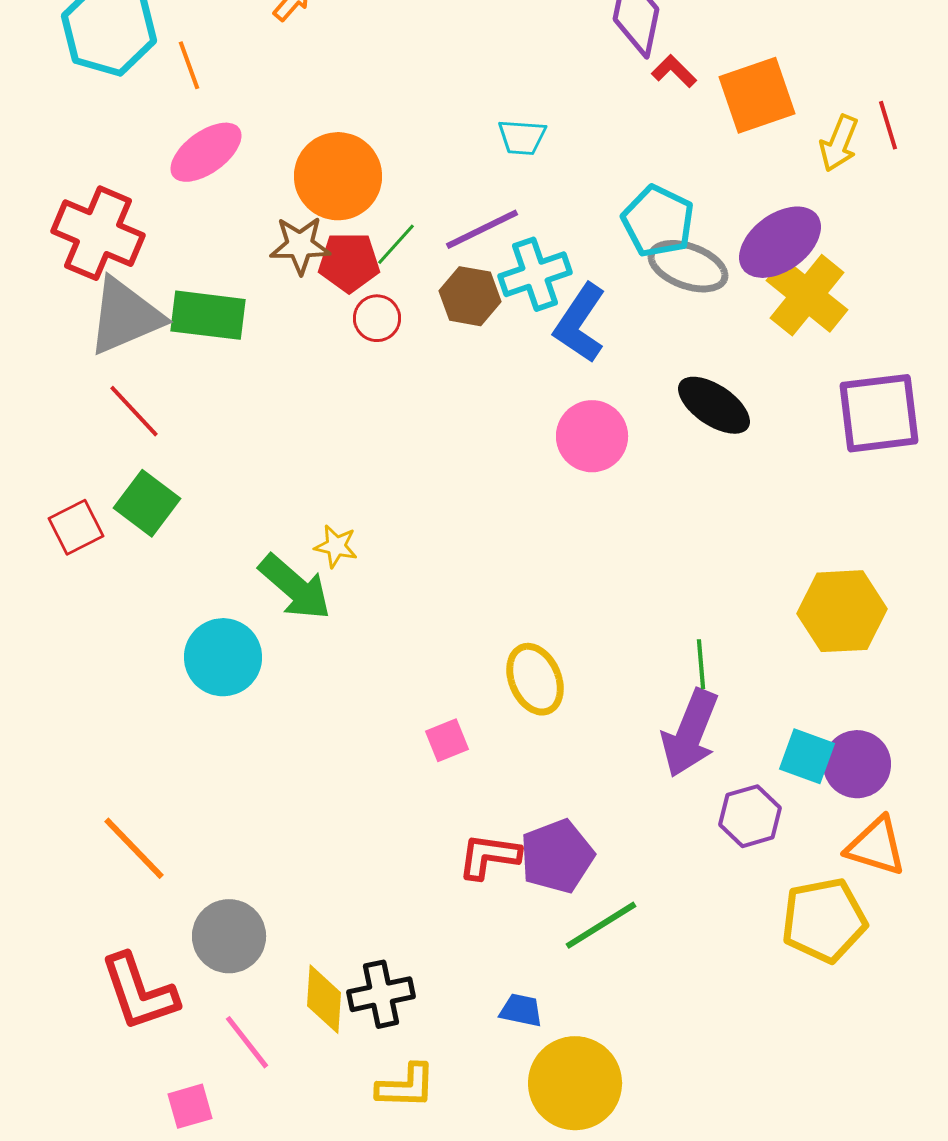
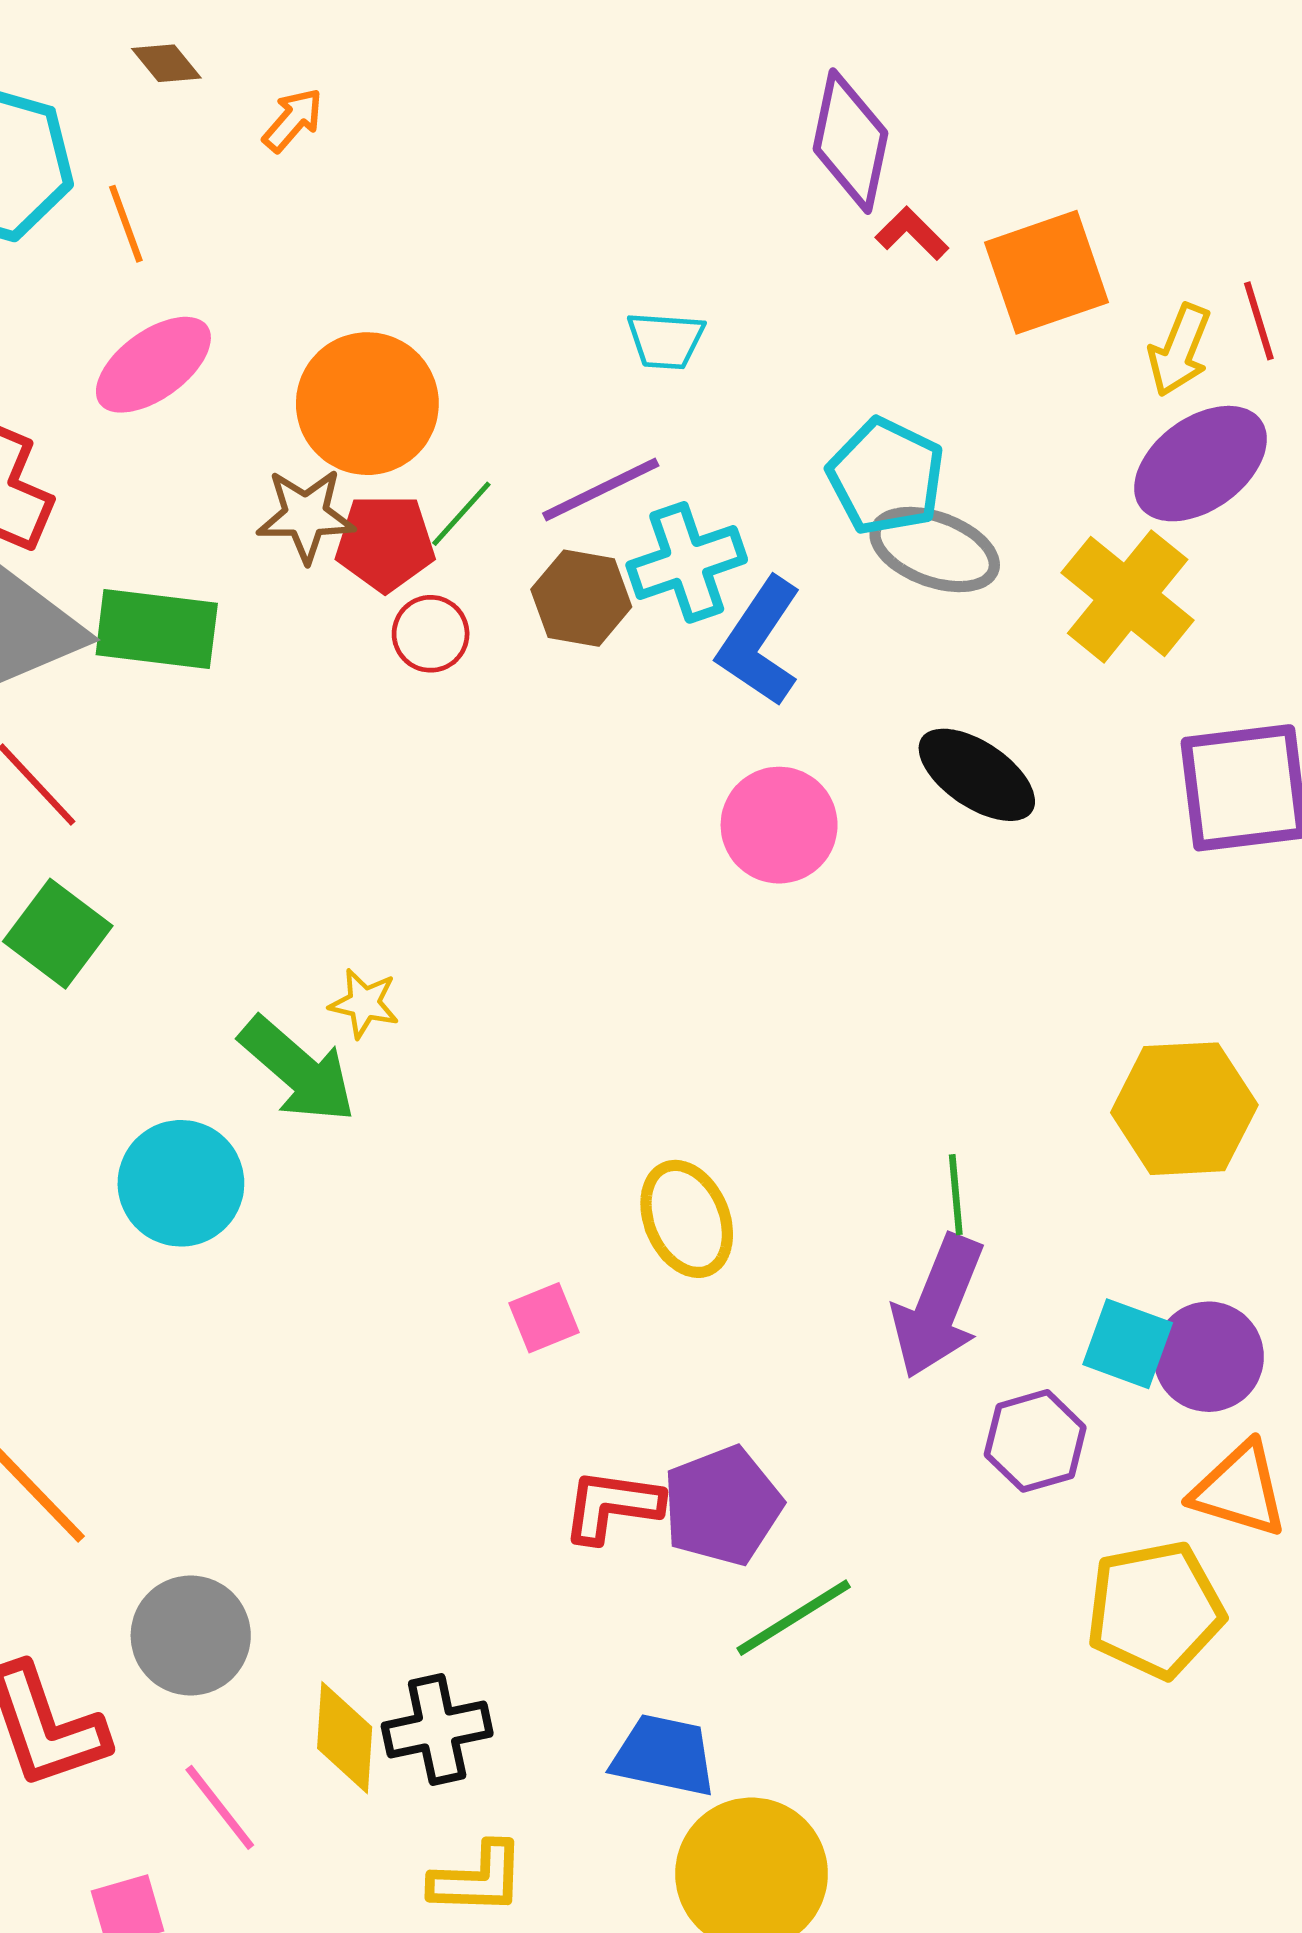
purple ellipse: (780, 242) -> (1201, 464), moved
blue trapezoid: (521, 1010) -> (664, 1755), size x1.5

